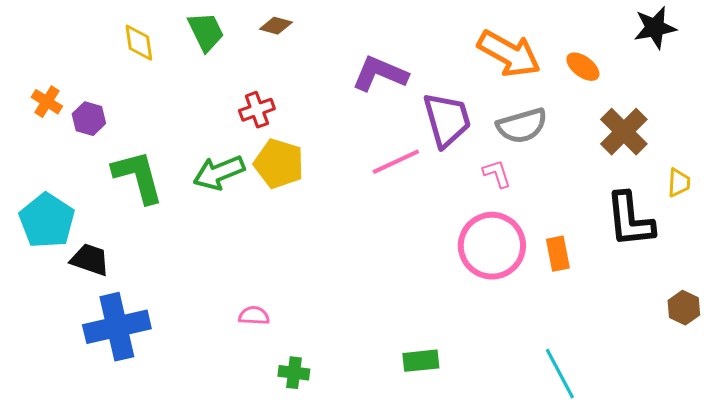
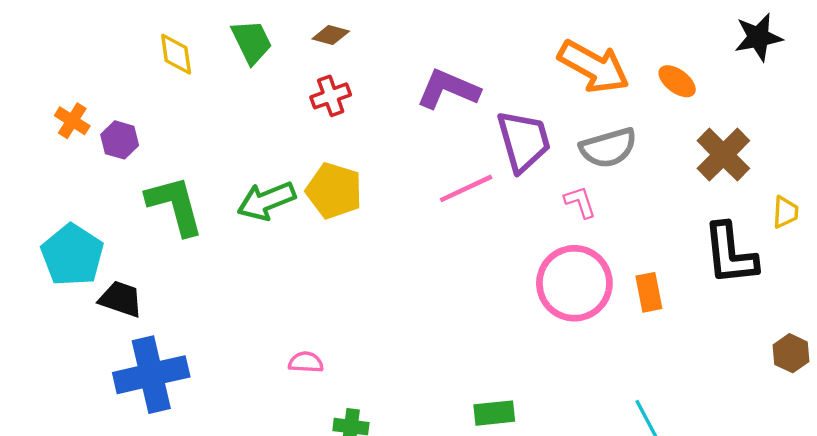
red cross: (257, 110) -> (331, 96), moved

